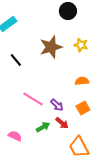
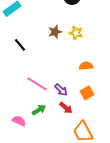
yellow star: (81, 45) -> (76, 33), moved
brown star: (51, 47) -> (55, 32), size x0.6
green arrow: (43, 127) -> (39, 110), moved

